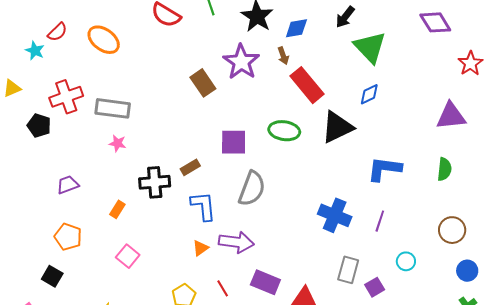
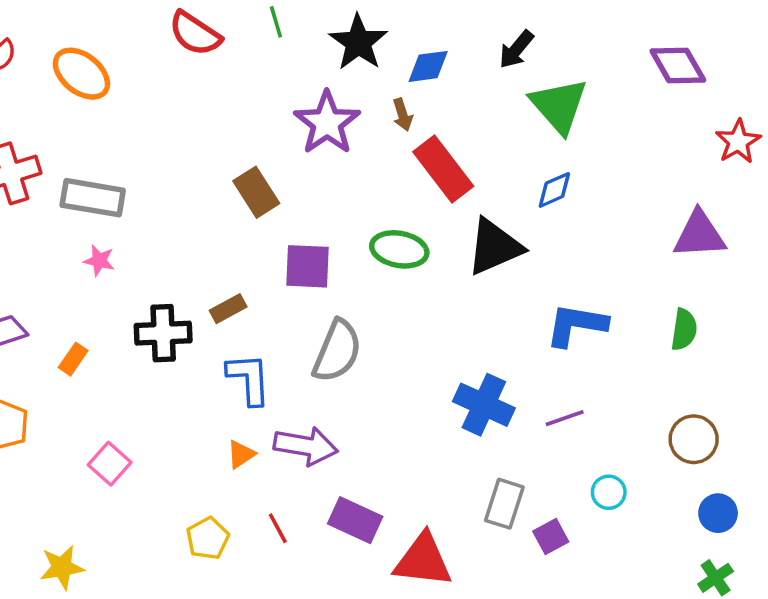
brown rectangle: (203, 83) -> (256, 192), moved
orange rectangle: (117, 209) -> (73, 359), moved
purple line: (380, 221) -> (565, 418), turned 50

